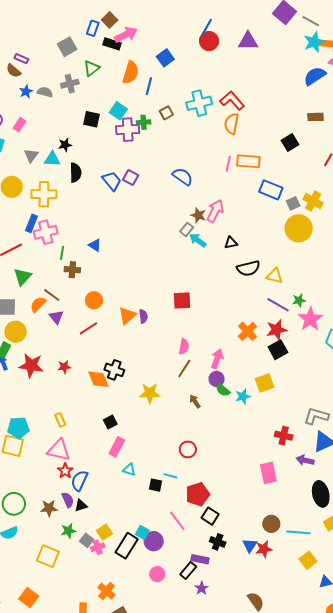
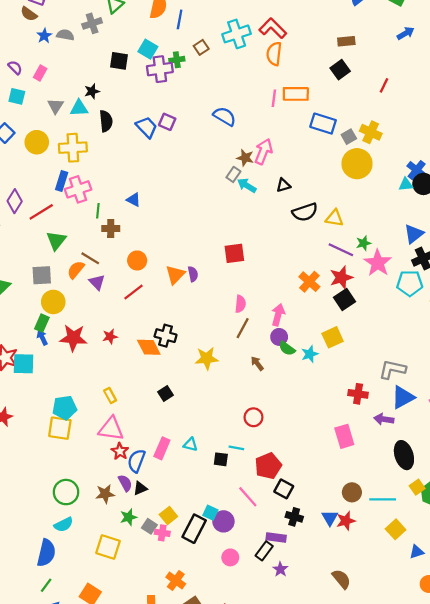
brown rectangle: (315, 117) -> (346, 41), moved
pink rectangle: (117, 447) -> (162, 448), moved
pink cross: (98, 547) -> (162, 533), turned 32

